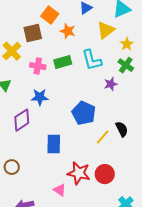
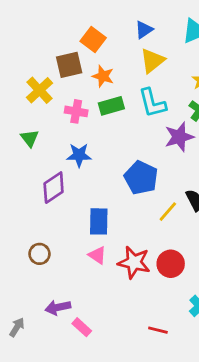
yellow triangle: (106, 30) -> (152, 61), moved
orange star: (68, 31) -> (103, 76), moved
purple star: (111, 84) -> (179, 137), size x1.5
pink triangle: (60, 190) -> (97, 255), moved

